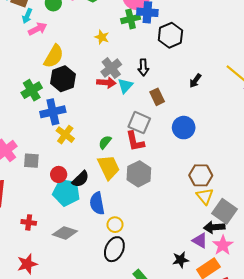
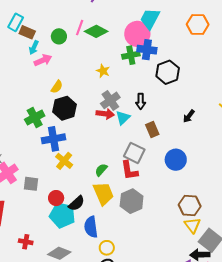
yellow semicircle: (54, 56) -> (57, 87), size x0.6

